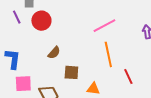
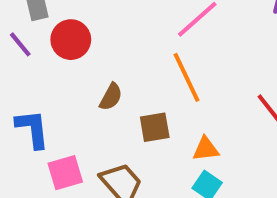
orange line: (108, 54) -> (187, 77), moved

